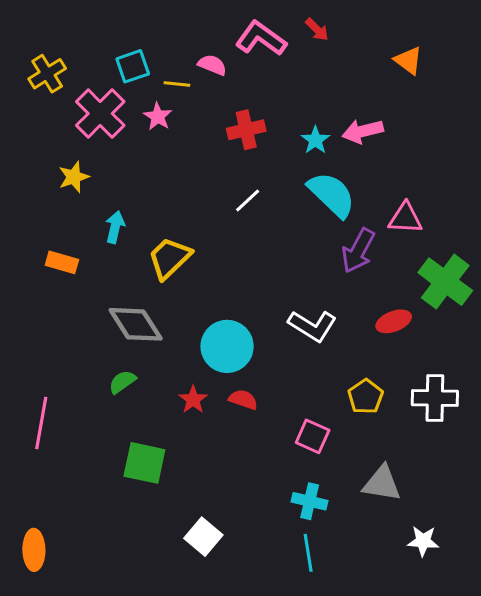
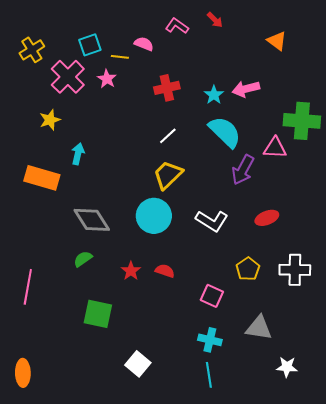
pink L-shape: (261, 38) -> (177, 26), size x0.7
yellow trapezoid: (170, 258) -> (168, 175), moved
orange rectangle: (62, 262) -> (42, 178), size x1.6
green cross: (445, 282) -> (302, 121), moved, turned -33
cyan circle: (227, 346) -> (154, 216), moved

